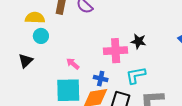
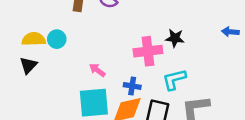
yellow semicircle: (35, 18) -> (34, 39), moved
black triangle: (26, 61) -> (28, 65), moved

